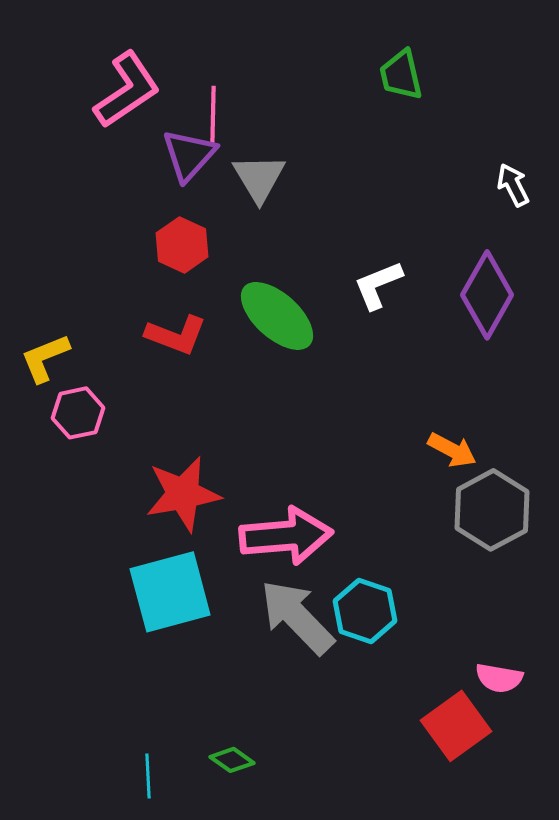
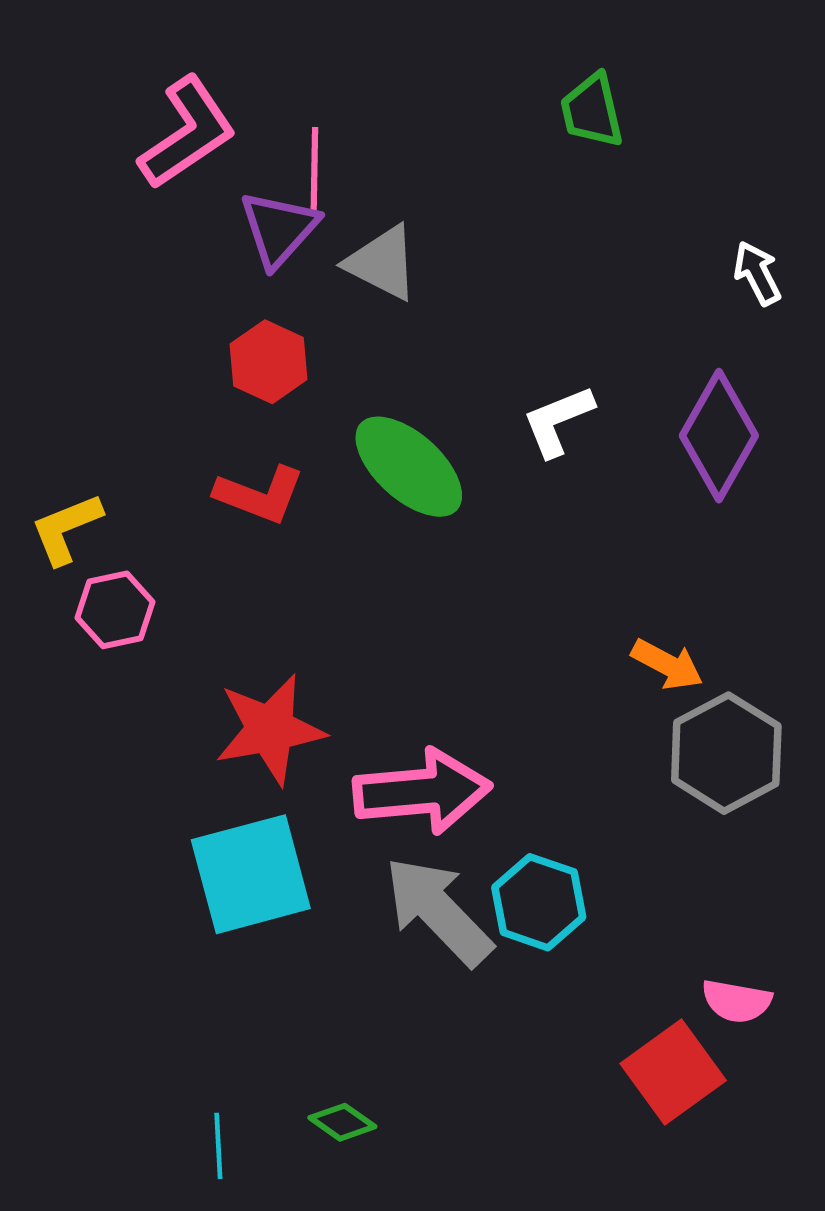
gray triangle: (259, 178) -> (382, 263), turned -32

